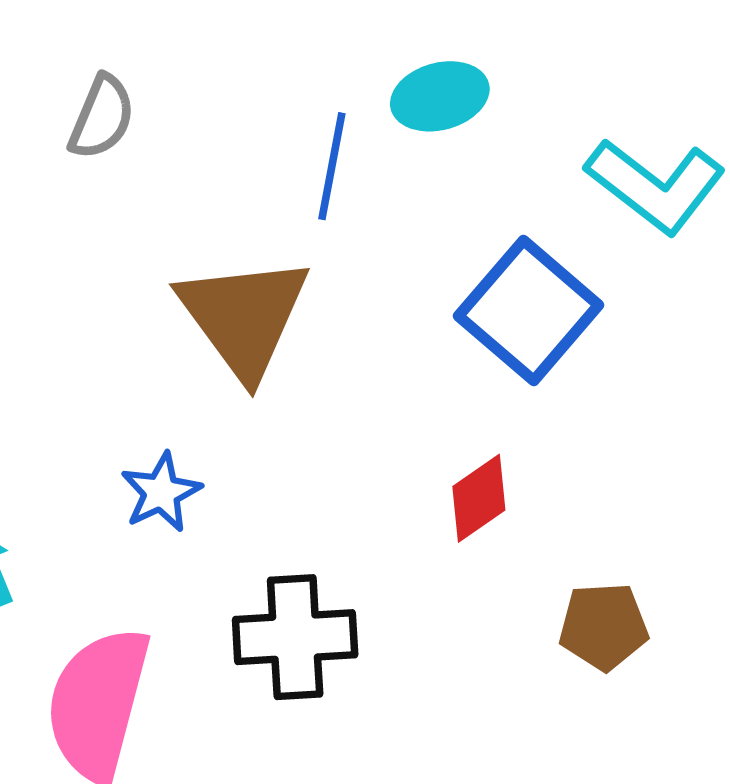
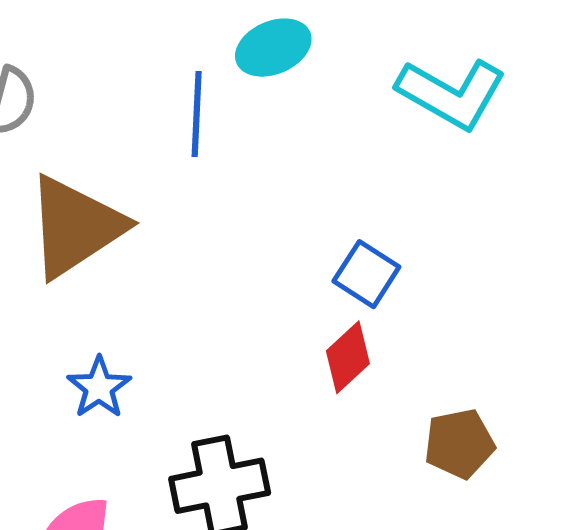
blue square: (529, 310) -> (366, 274), moved, size x0.6
brown triangle: (244, 317) -> (75, 227), moved, turned 41

